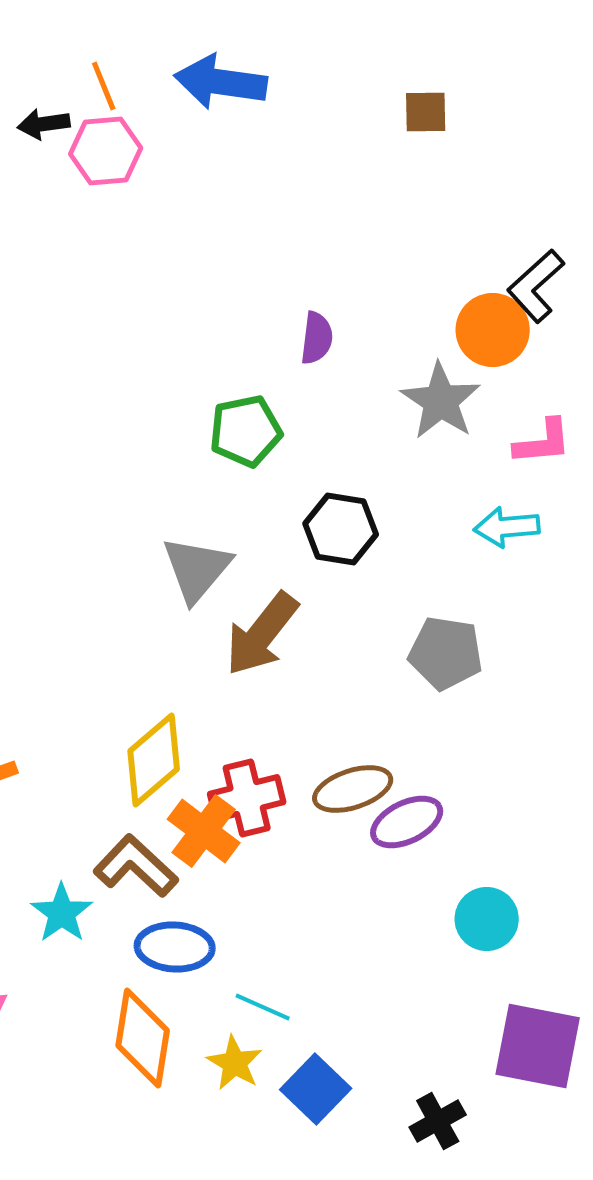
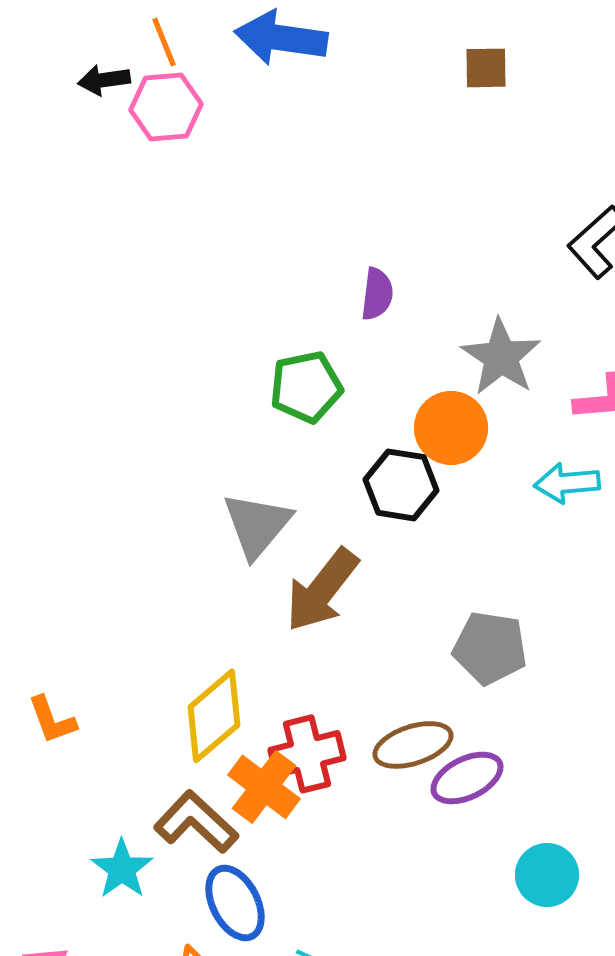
orange circle: (493, 330) -> (451, 428), moved
gray pentagon: (446, 653) -> (490, 648), moved
blue ellipse: (175, 947) -> (235, 903), turned 60

